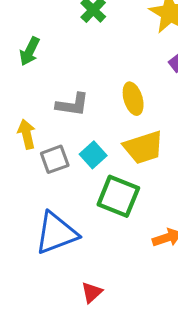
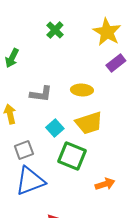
yellow ellipse: (133, 99) -> (82, 90), turned -70
gray square: (55, 159) -> (24, 150), moved

